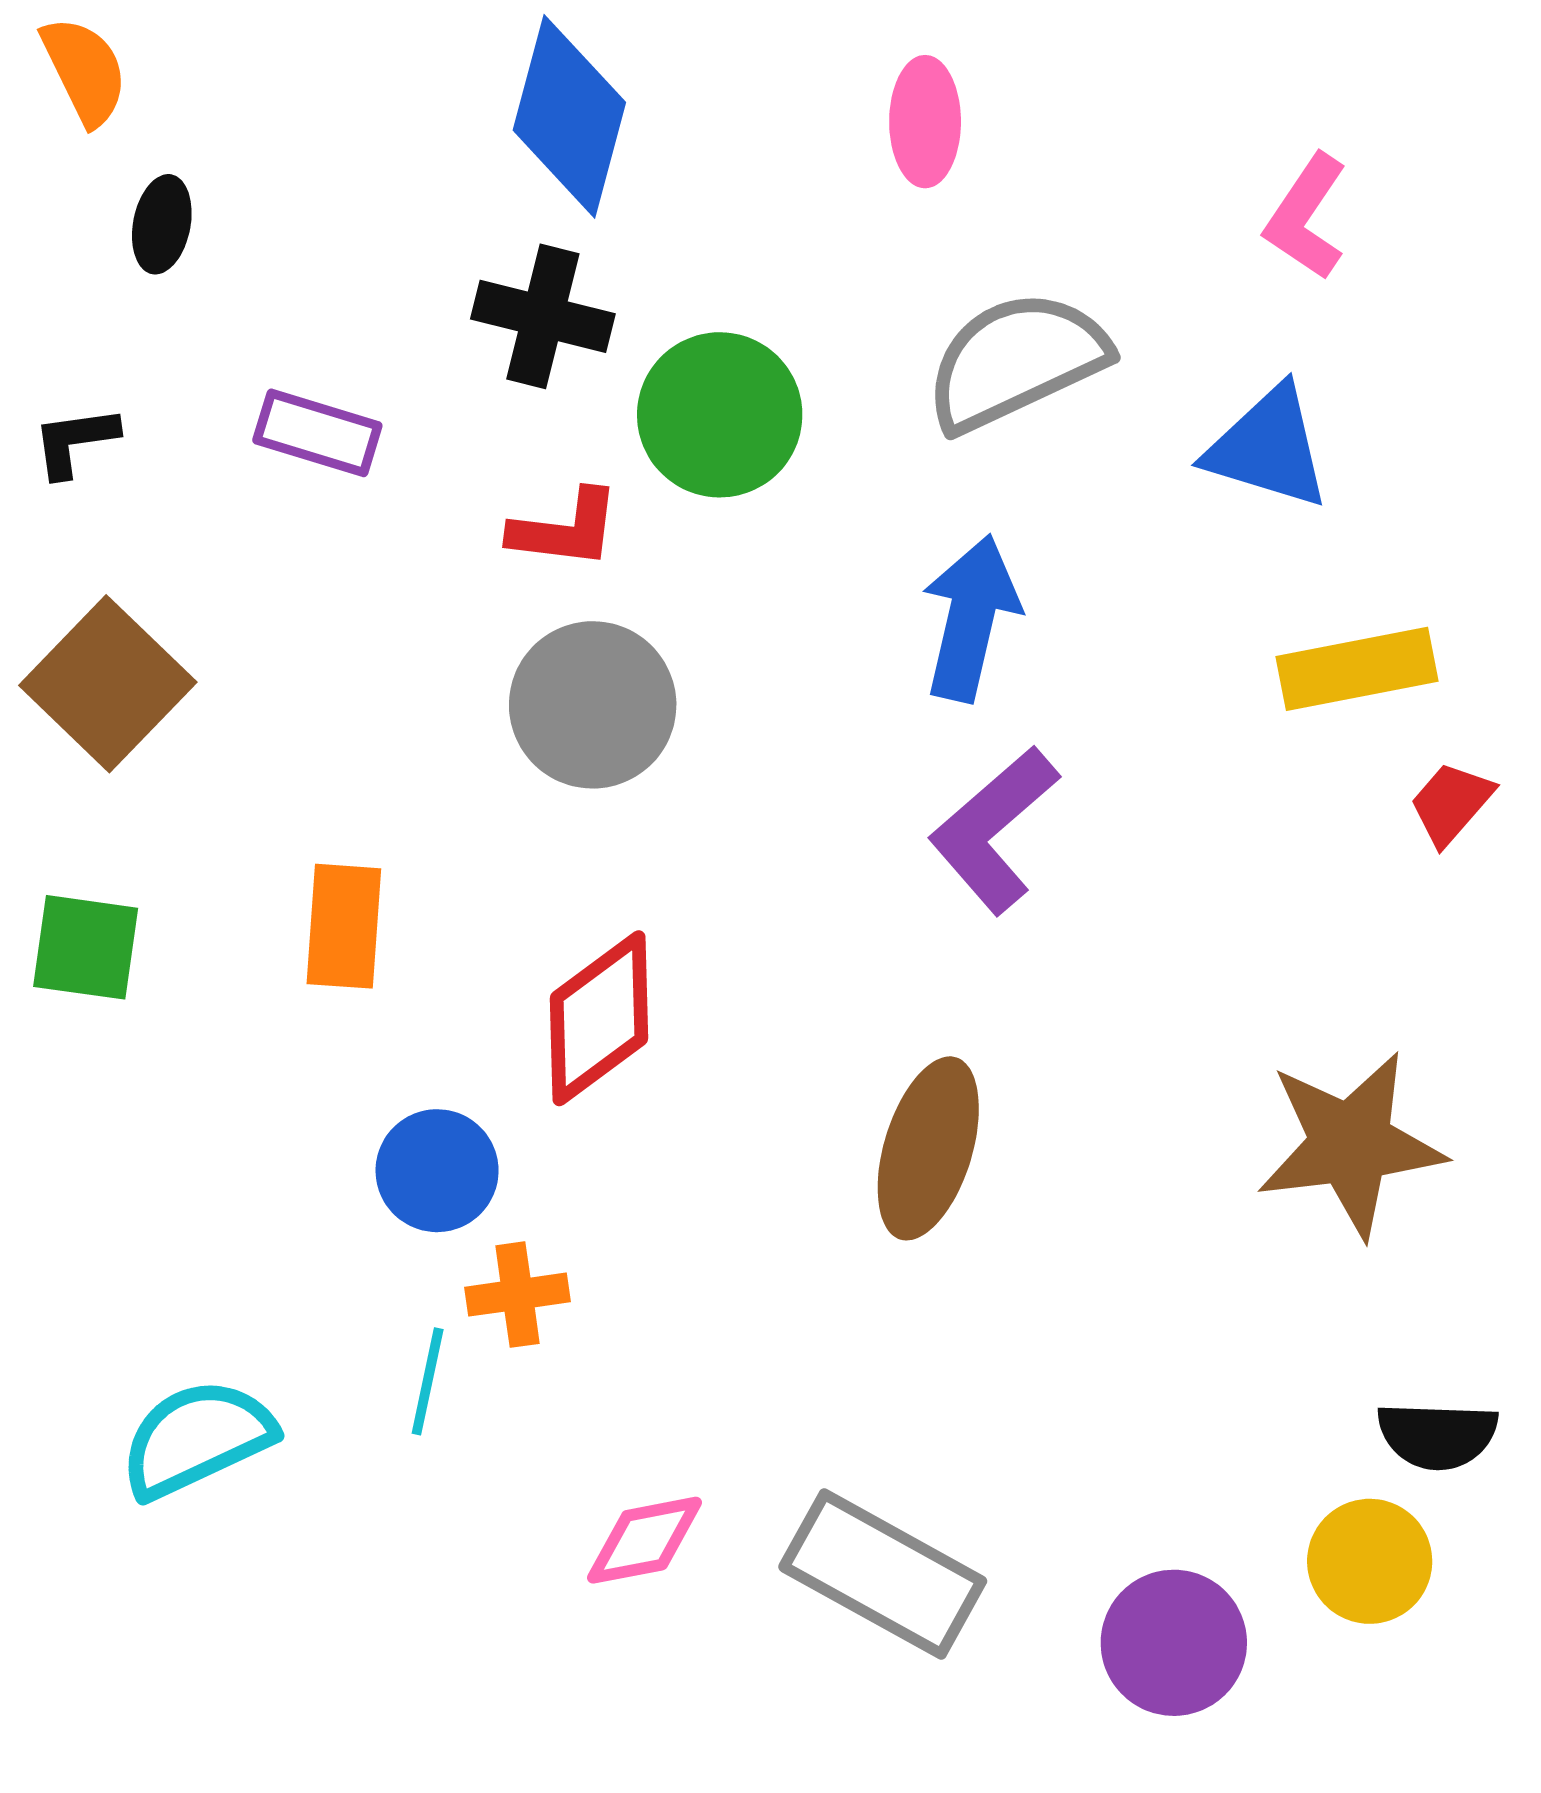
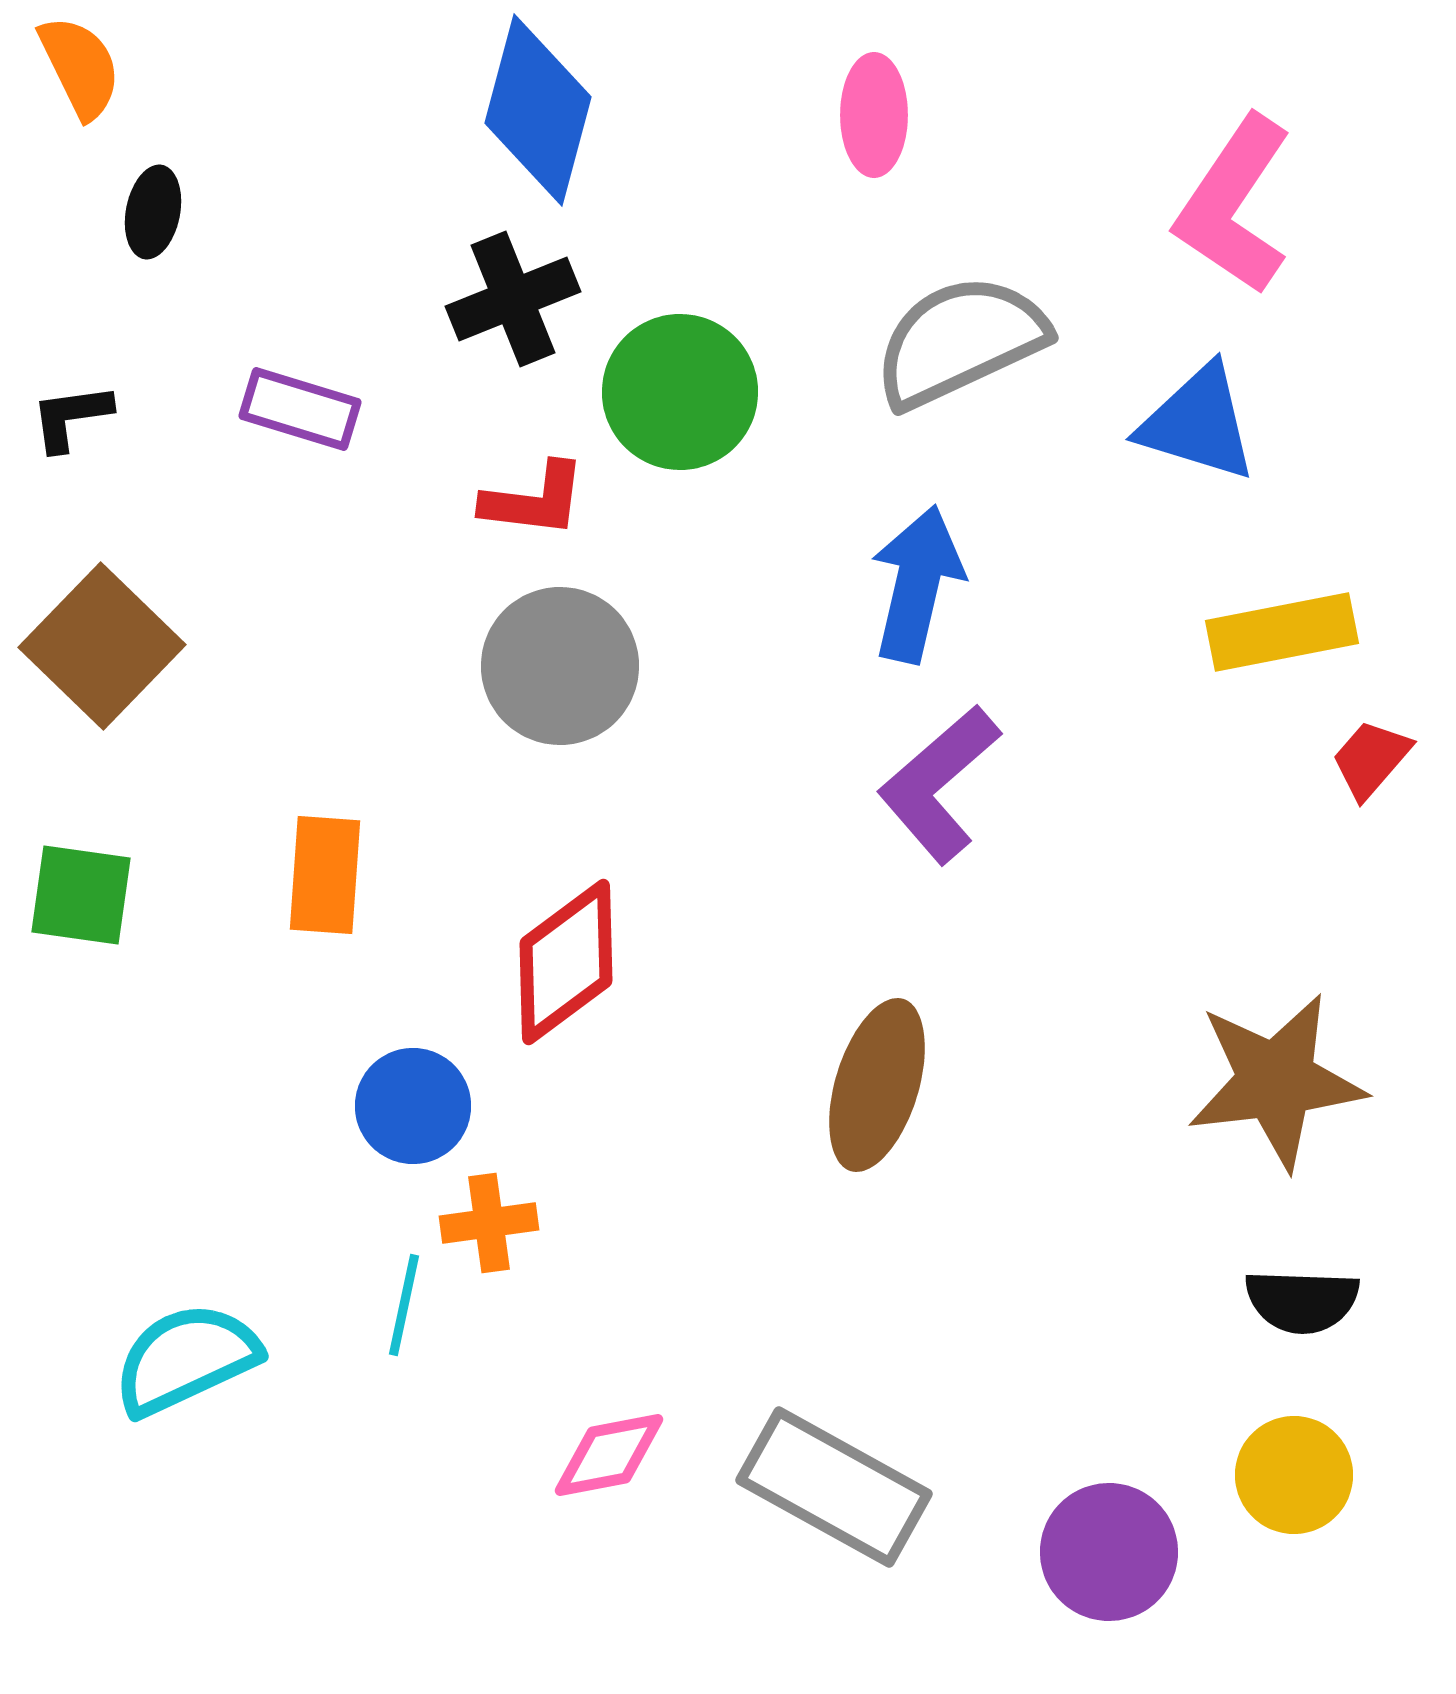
pink L-shape: (1306, 217) -> (1234, 205), size x1.5
black cross: (543, 316) -> (513, 299), turned -36
black semicircle: (1437, 1435) -> (1302, 1301), moved

